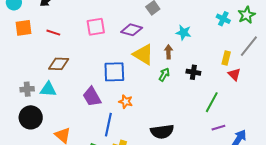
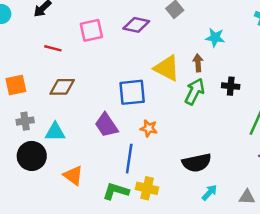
pink square: (96, 27) -> (91, 30), moved
orange square: (24, 28) -> (16, 85), moved
purple diamond: (132, 30) -> (136, 25), moved
green arrow: (164, 75) -> (195, 92), size x1.5
cyan triangle: (48, 89) -> (55, 132), moved

